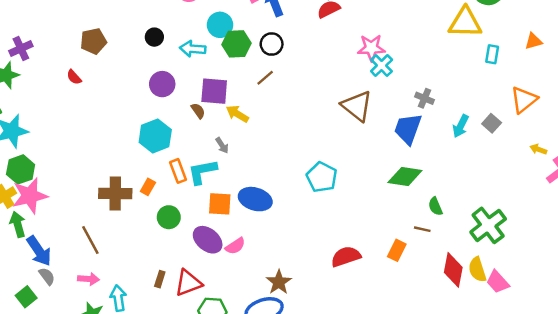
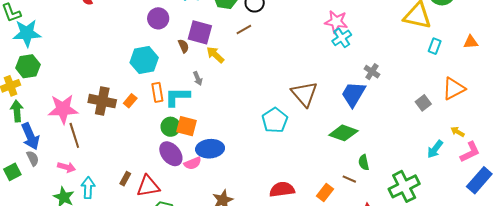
brown triangle: (357, 106) -> (304, 94), moved
cyan arrow: (461, 126) -> (435, 149), moved
pink star: (30, 196) -> (63, 109), moved
blue ellipse: (255, 199) -> (210, 149), moved, turned -32
green circle: (169, 217) -> (171, 127), moved

